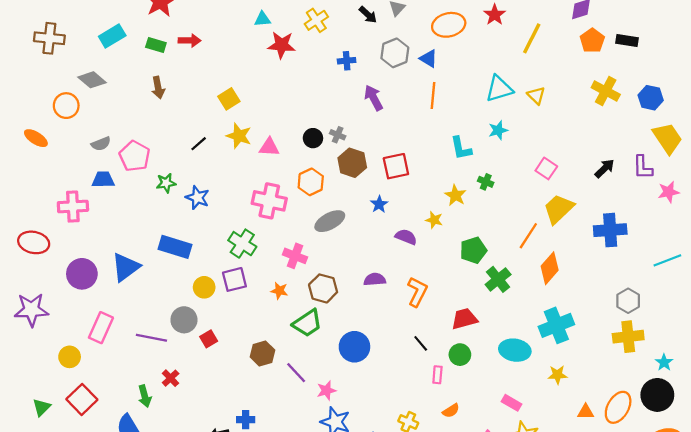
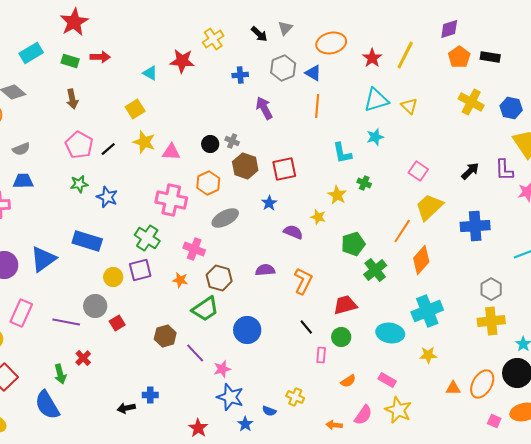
red star: (495, 15) -> (372, 58), moved
cyan triangle: (262, 19) -> (150, 73), moved, turned 35
pink pentagon: (135, 156) -> (79, 145), moved
orange semicircle: (451, 411) -> (348, 381), moved

